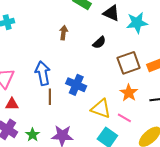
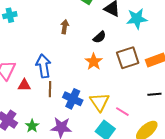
blue cross: (76, 85) -> (73, 99), moved
orange star: (129, 93) -> (94, 62), moved
red triangle: (12, 104) -> (24, 85), moved
yellow triangle: (101, 109) -> (100, 102), turned 35

